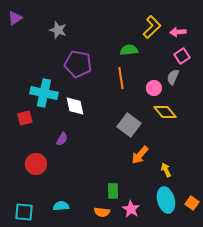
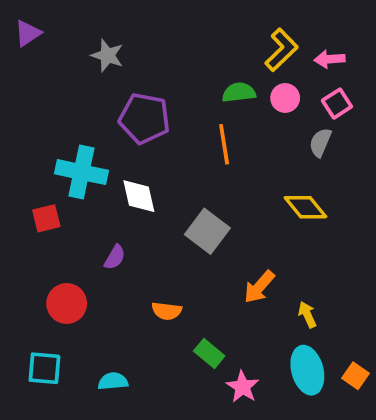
pink circle: (154, 88) -> (285, 98), moved
gray square: (129, 125) -> (207, 231), moved
green rectangle: (113, 191) -> (209, 353), turned -49
cyan square: (24, 212) -> (44, 368), moved
orange semicircle: (102, 212) -> (167, 311), moved

